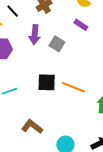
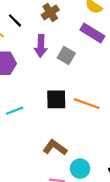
purple rectangle: (81, 25) -> (92, 33), size x1.5
brown L-shape: (32, 127) -> (55, 148), moved

